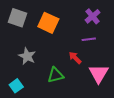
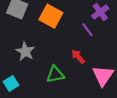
purple line: (89, 39) -> (87, 30), moved, turned 56

